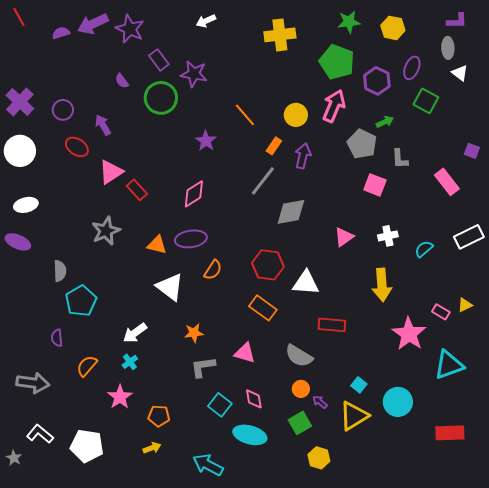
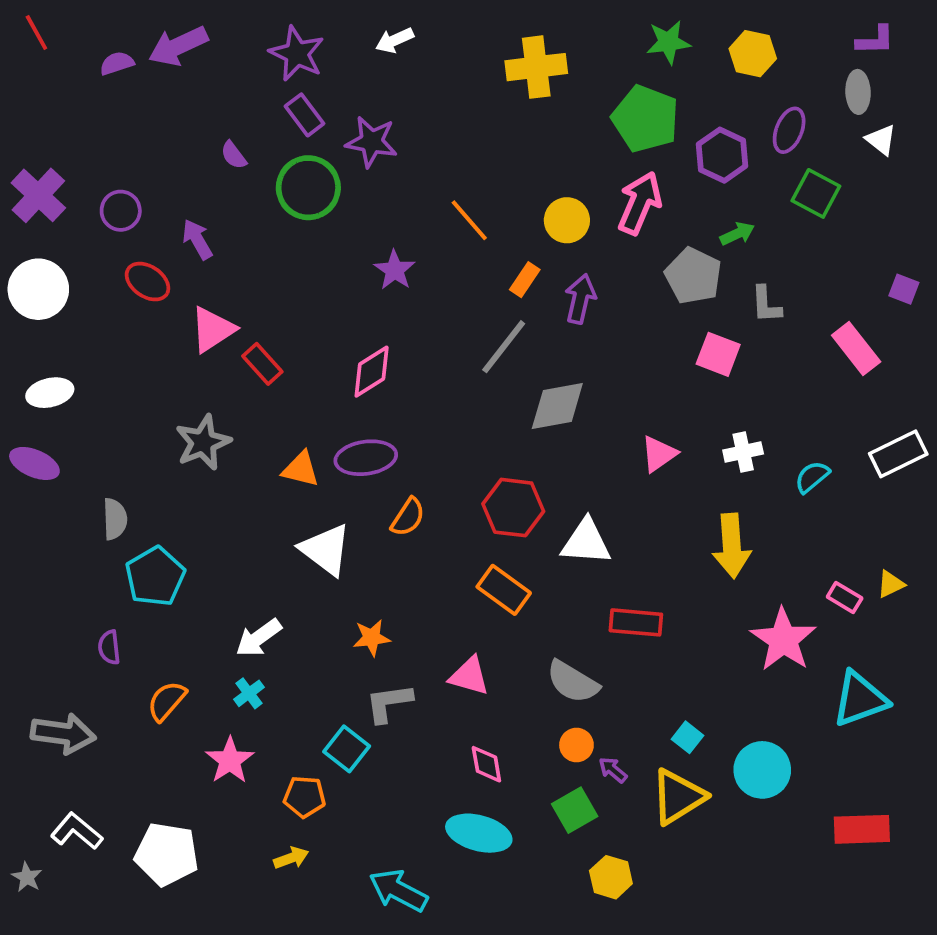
purple star: (130, 29) -> (297, 54), moved
cyan square: (220, 405) -> (347, 749), moved

